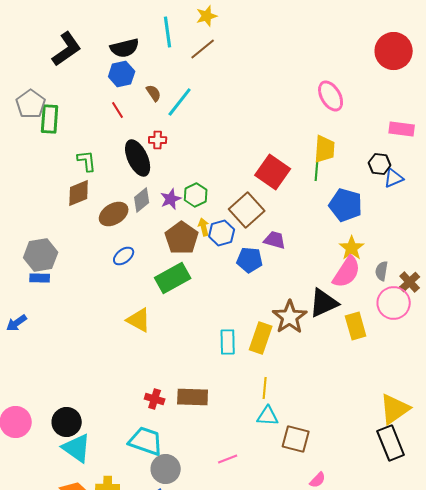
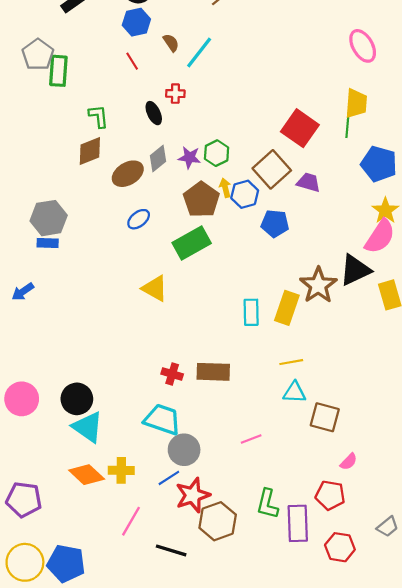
black ellipse: (138, 158) -> (154, 113), size x0.6
purple star: (171, 199) -> (189, 157), turned 30
purple trapezoid: (275, 240) -> (309, 182), moved
yellow line: (265, 388) -> (291, 362), turned 75

